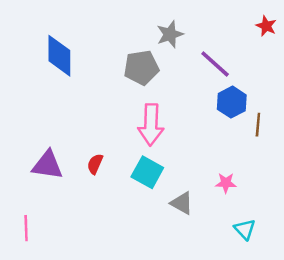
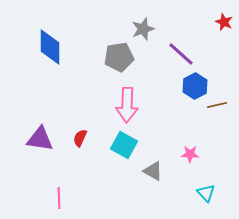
brown line: (258, 125) -> (217, 105), turned 72
pink line: (26, 228) -> (59, 198), moved

